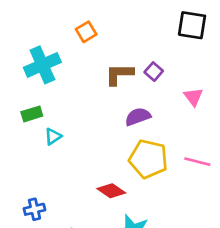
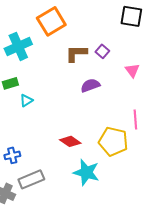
orange square: (86, 32) -> (51, 21), size x1.8
yellow pentagon: (148, 159) -> (113, 141), moved
pink line: (197, 162) -> (135, 119), turned 72

